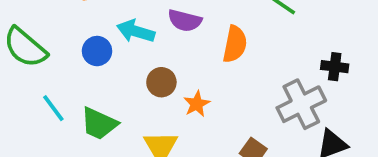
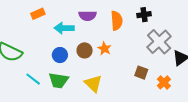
blue circle: (97, 51) -> (60, 55), moved
black cross: (335, 67) -> (144, 15), moved
orange star: (197, 104) -> (104, 49), moved

